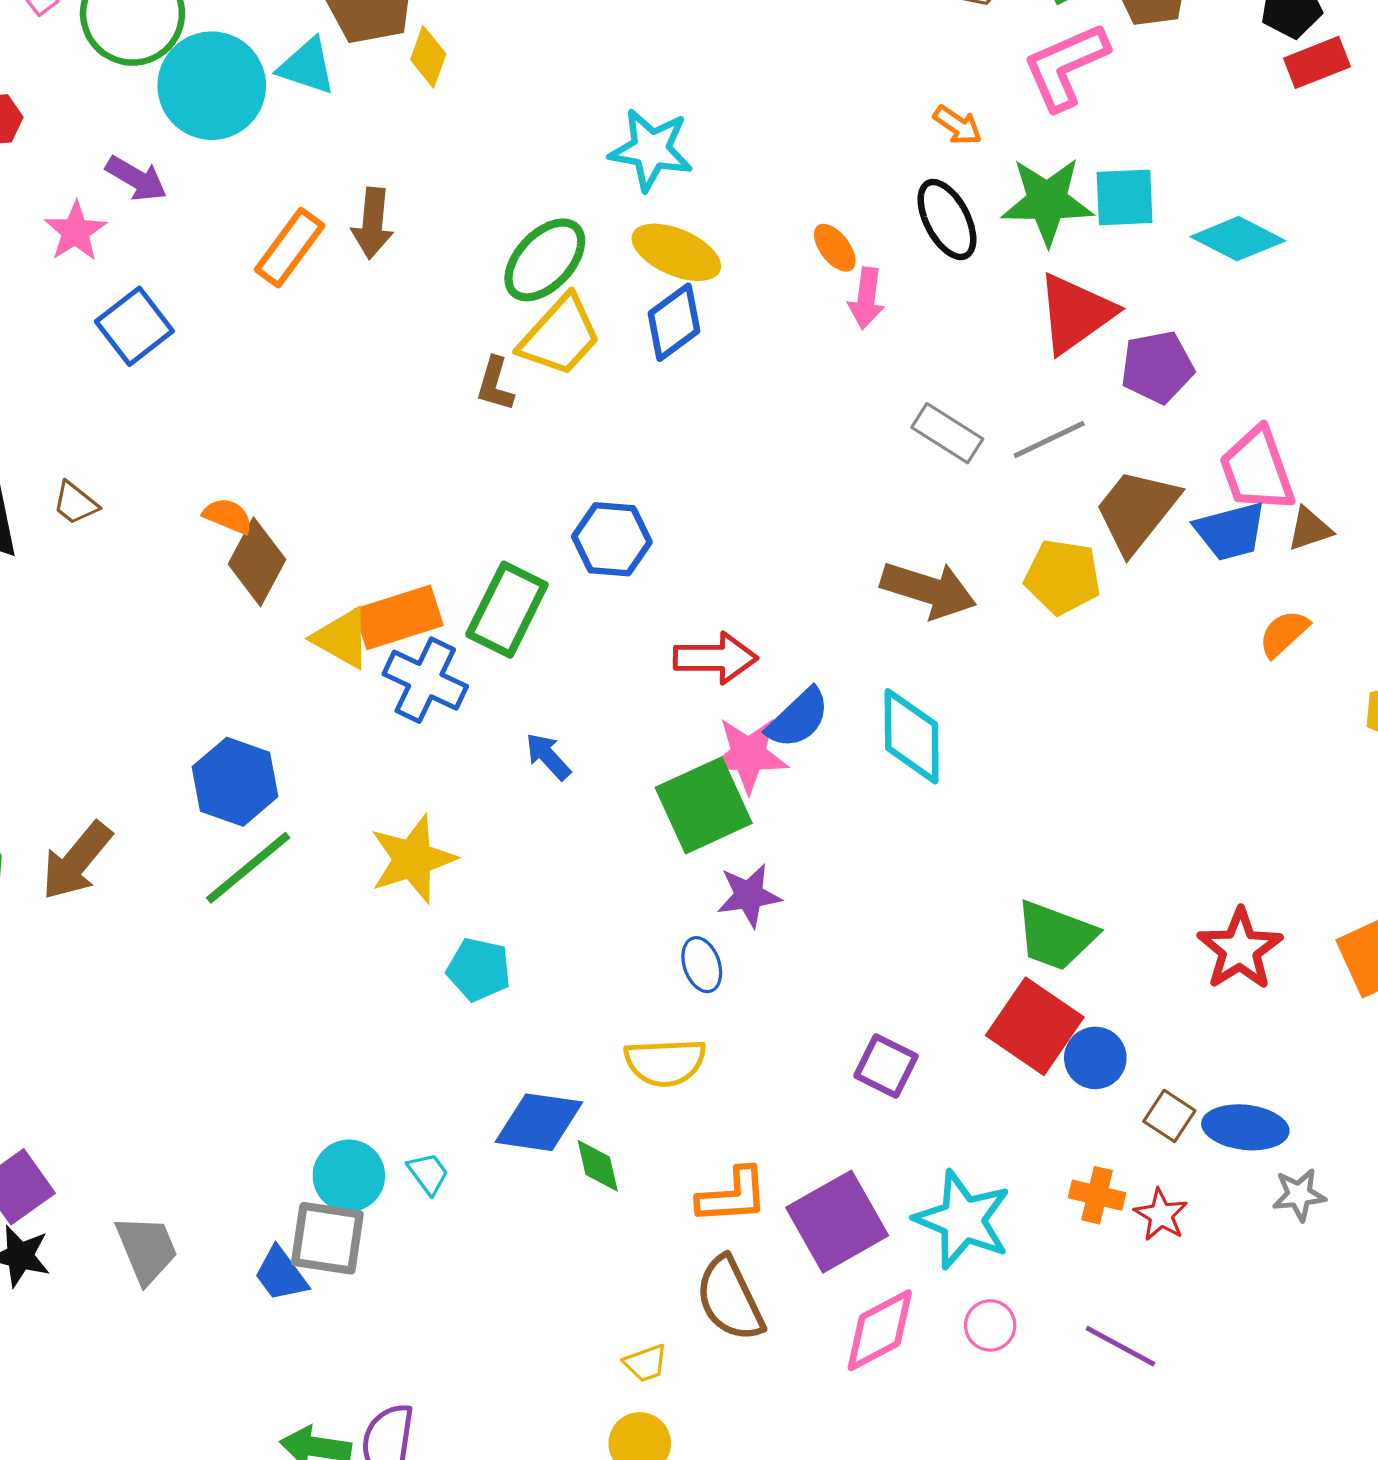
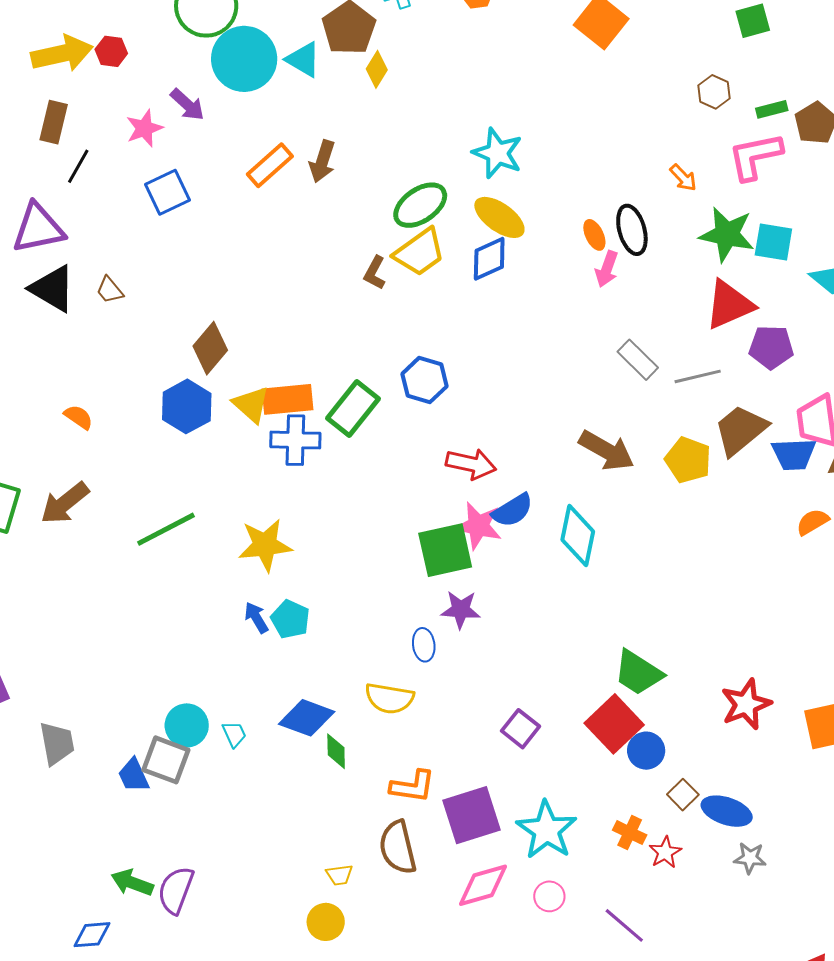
black ellipse: (947, 220) -> (632, 230), moved
orange semicircle: (228, 516) -> (79, 417), moved
blue cross: (425, 680) -> (295, 440), turned -36
blue arrow: (548, 757) -> (256, 618), moved
blue hexagon: (235, 782) -> (187, 406), moved

